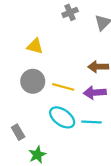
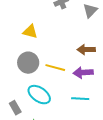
cyan ellipse: (62, 117) -> (39, 95), moved

